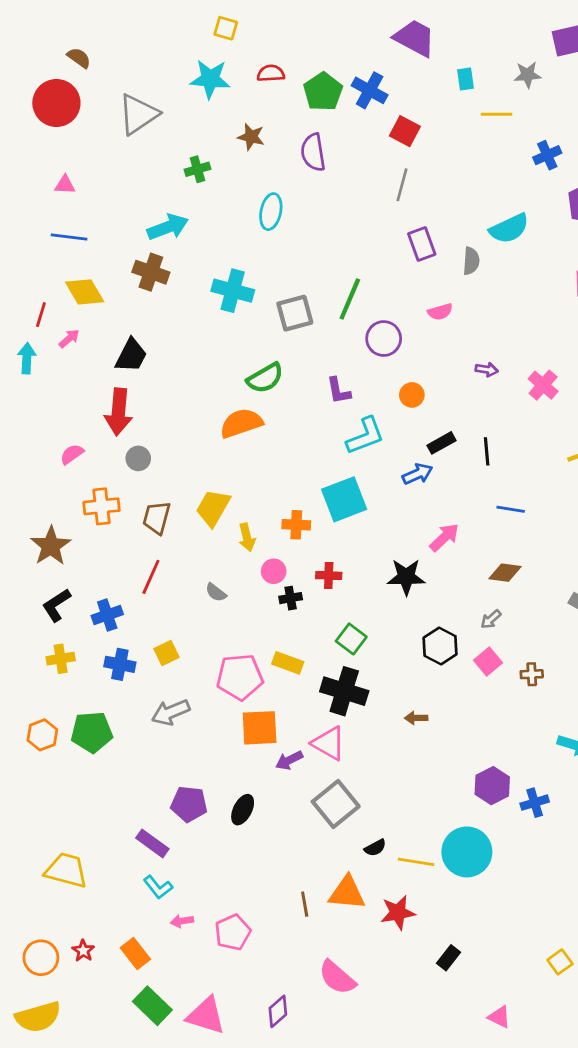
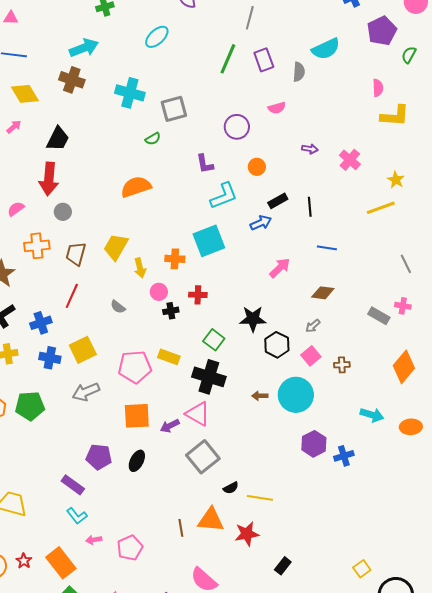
cyan ellipse: (271, 212) -> (157, 37), turned 35
green line: (350, 299) -> (228, 59), moved
green semicircle: (265, 378) -> (153, 139), moved, size x0.6
black star: (406, 577) -> (253, 319), moved
yellow square: (166, 653) -> (83, 350), size x1.5
orange square: (260, 728) -> (137, 416), moved
cyan circle: (467, 852) -> (296, 395), moved
orange rectangle: (135, 953) -> (61, 563), size x1.4

